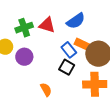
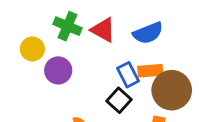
green cross: (24, 28) -> (68, 26), turned 30
orange rectangle: (82, 44) -> (150, 71), turned -42

